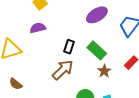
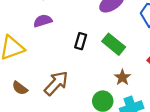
brown arrow: (63, 70) -> (56, 83), moved
brown star: (104, 71) -> (122, 77), moved

